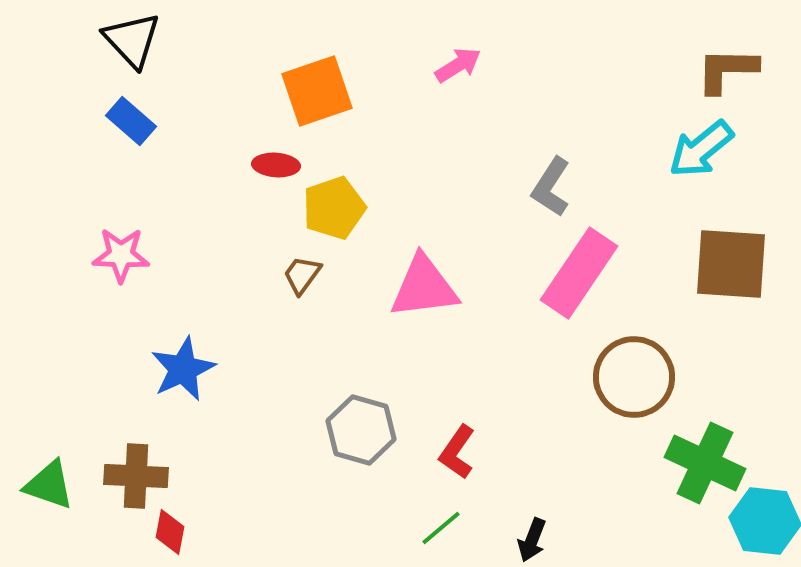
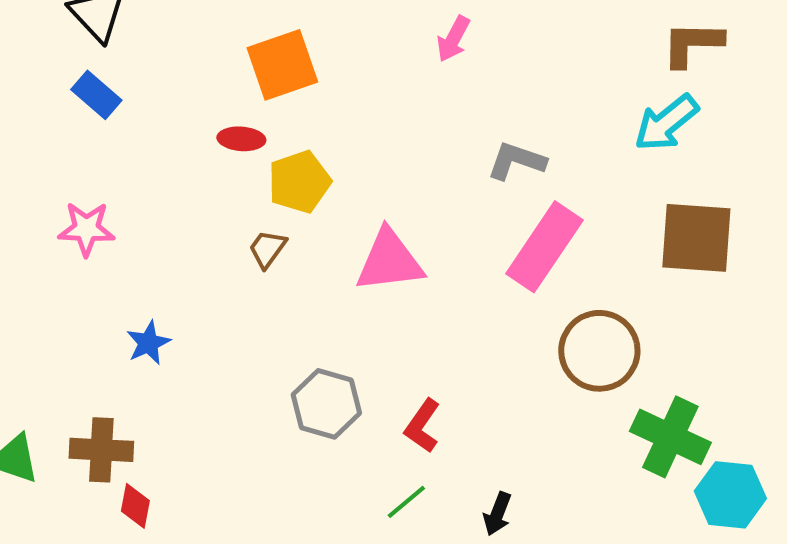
pink arrow: (458, 65) -> (453, 39), moved, turned 150
gray L-shape: (551, 187) -> (516, 161), turned 76
blue star: (183, 369) -> (148, 343), size x0.7

